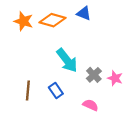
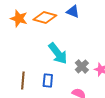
blue rectangle: (56, 90) -> (48, 80), turned 40

